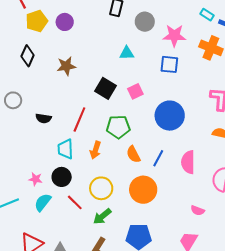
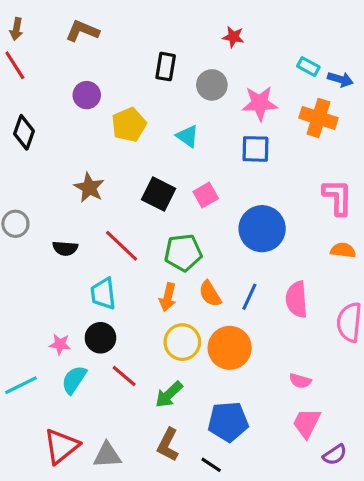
yellow pentagon: (37, 21) -> (129, 125), moved
cyan triangle: (127, 53) -> (187, 136), turned 42
black diamond: (28, 56) -> (24, 132), moved
brown star: (66, 66) -> (89, 188), moved, turned -30
red line: (79, 120) -> (122, 246), turned -65
orange arrow: (95, 150) -> (168, 297), moved
yellow circle: (101, 188) -> (182, 342), moved
pink semicircle: (198, 210) -> (300, 381), moved

